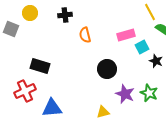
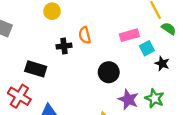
yellow circle: (30, 13) -> (52, 11), moved
black cross: (65, 15) -> (64, 46), moved
red cross: (25, 91) -> (19, 96), turned -35

